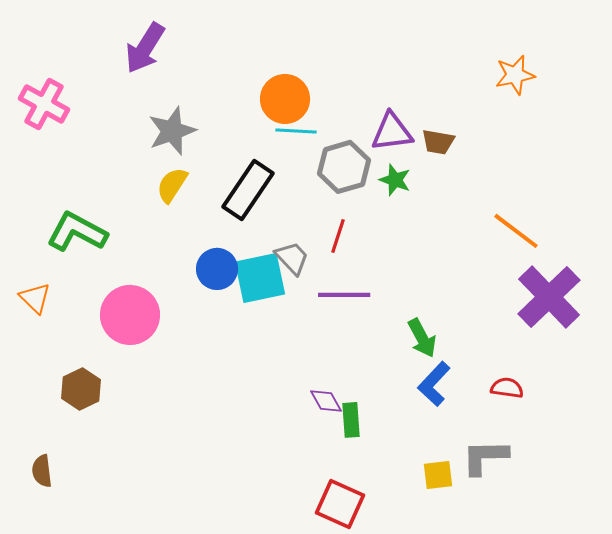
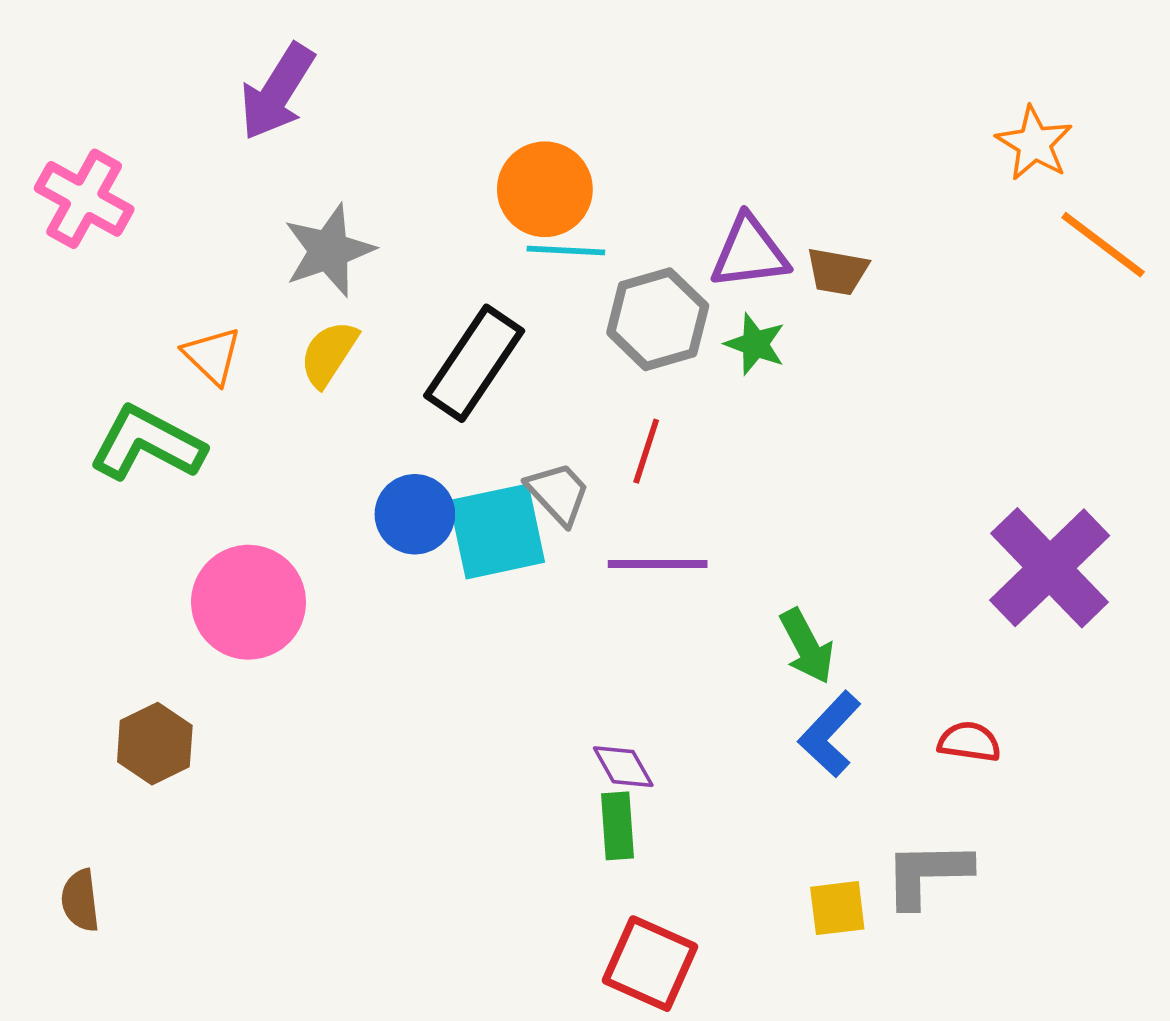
orange star: (515, 75) -> (1034, 143), moved, turned -30
orange line: (516, 231) -> (1103, 245), moved
orange triangle: (35, 298) -> (212, 356), moved
green rectangle: (351, 420) -> (618, 826), moved

